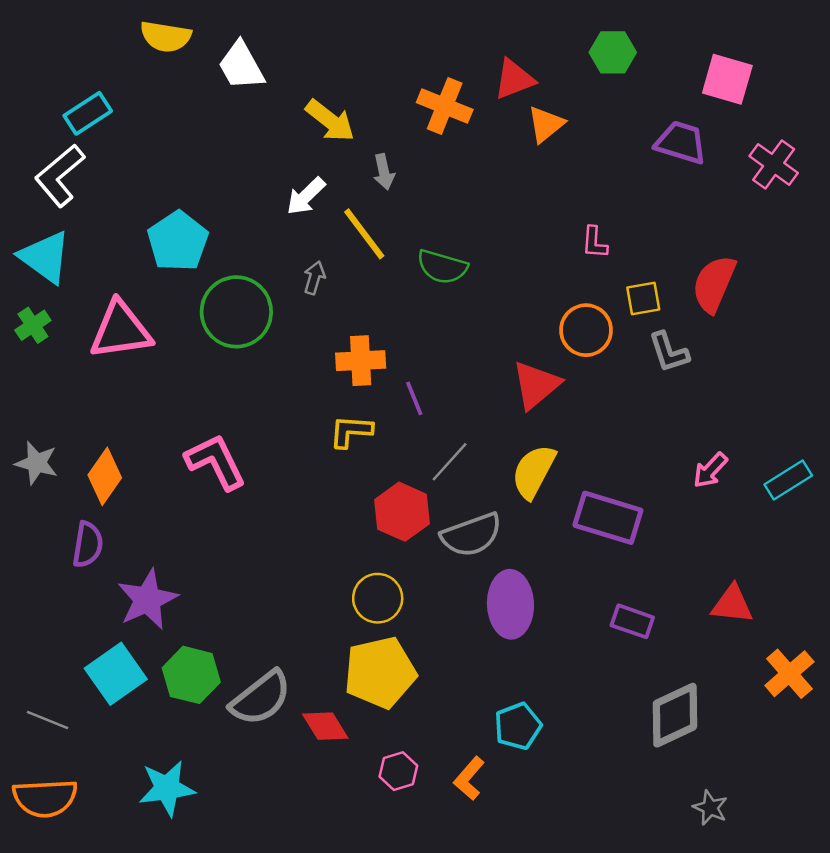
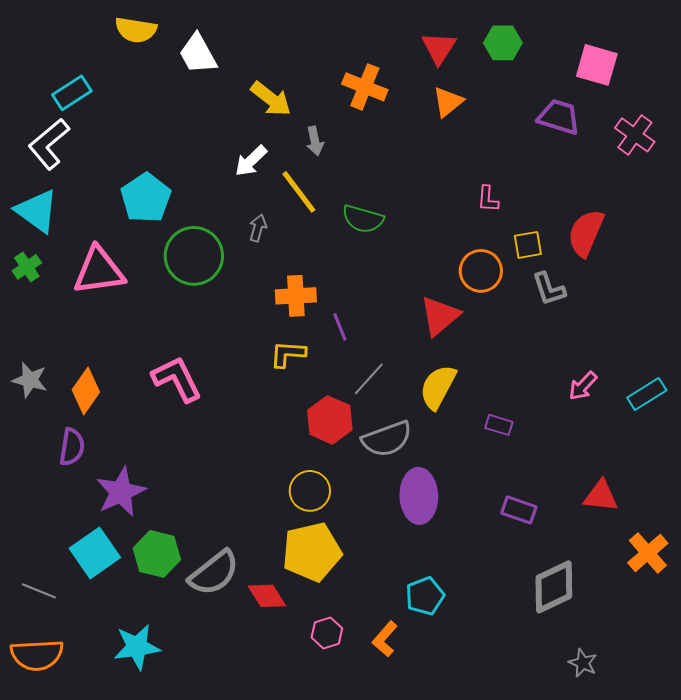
red triangle: (514, 79) -> (439, 48), moved, turned -36
purple rectangle: (608, 518) -> (499, 425), size x0.5

